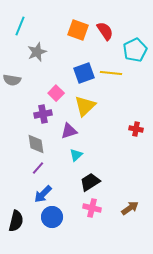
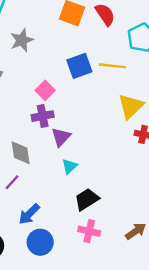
yellow triangle: (85, 106) -> (131, 106), moved
purple cross: (43, 114) -> (43, 116), moved
purple triangle: (69, 131) -> (61, 137), turned -30
purple line: (38, 168) -> (12, 182), moved

